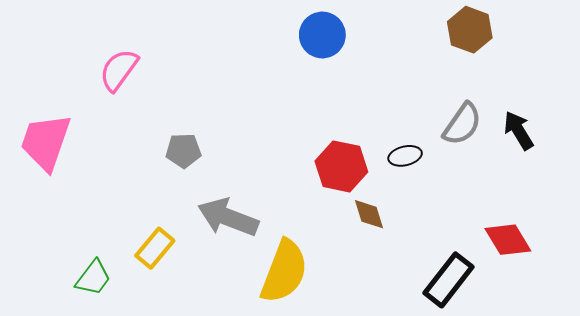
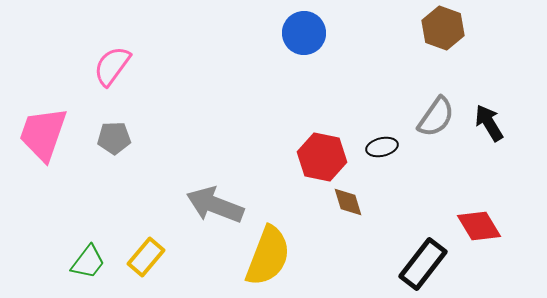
gray pentagon: (183, 151) -> (114, 138), moved
yellow rectangle: (155, 248) -> (146, 257), moved

